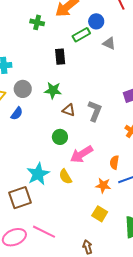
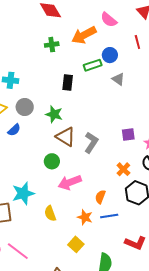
green cross: (37, 22) -> (52, 45), turned -32
brown triangle: (69, 110) -> (66, 137), size x1.5
yellow semicircle: (65, 177) -> (50, 213), moved

